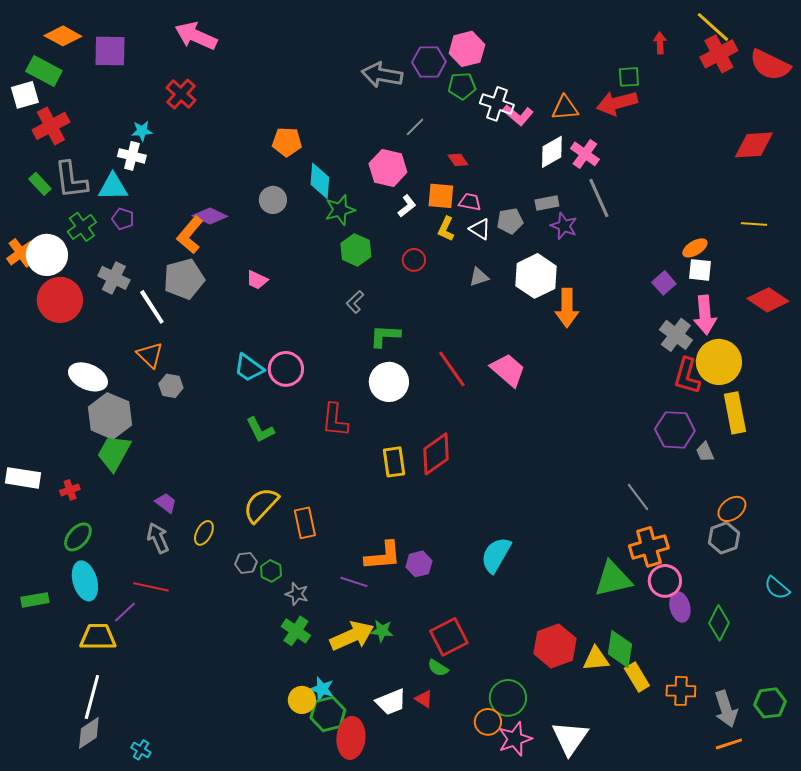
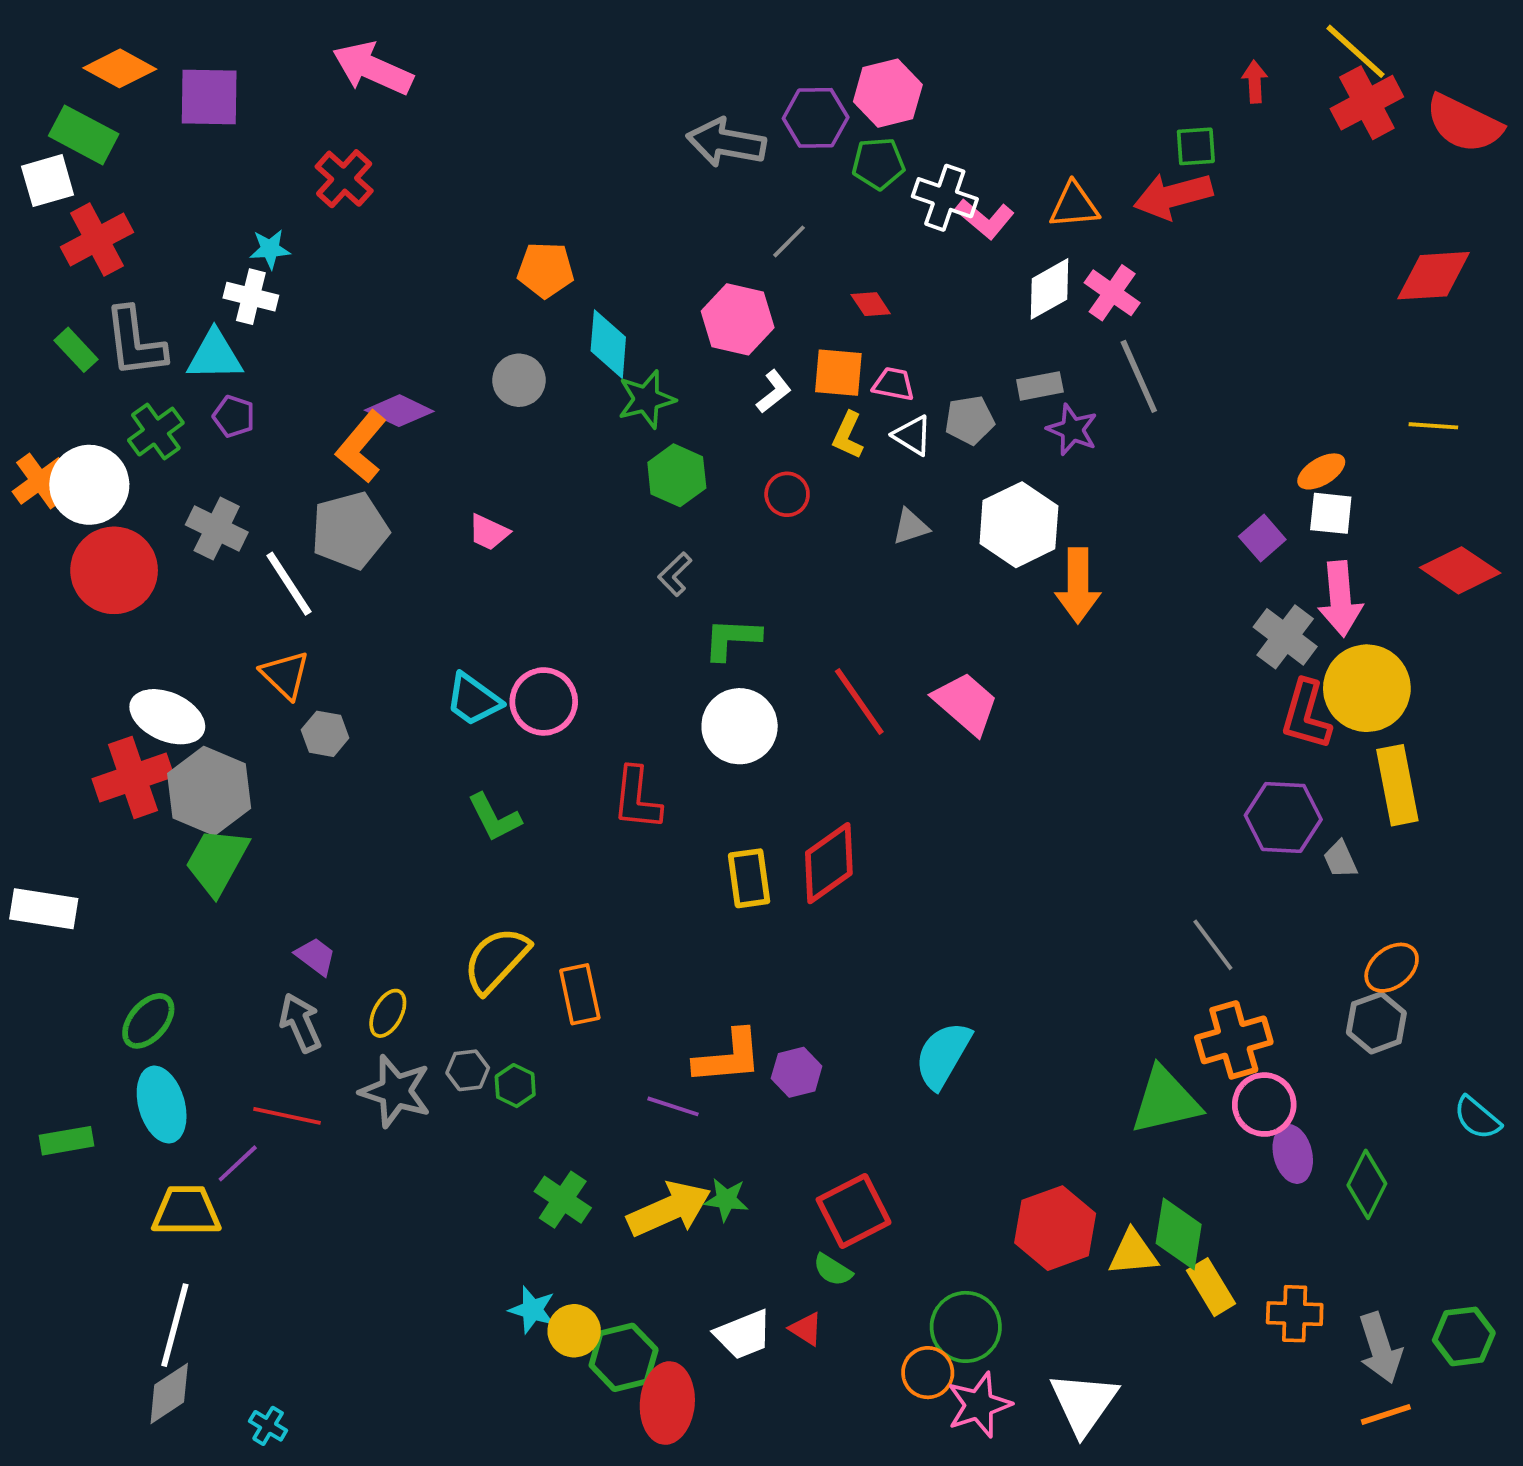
red cross: (70, 490) -> (133, 778), moved, size x2.0
gray star: (297, 594) -> (395, 1091), moved, size x1.6
cyan star: (322, 689) -> (532, 1310), moved

